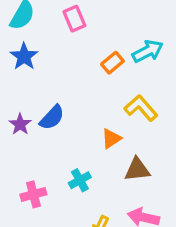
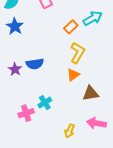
yellow L-shape: (141, 108) -> (78, 53), moved, turned 75
blue semicircle: (52, 118) -> (35, 64), turned 42
cyan cross: (80, 180) -> (45, 103), moved

